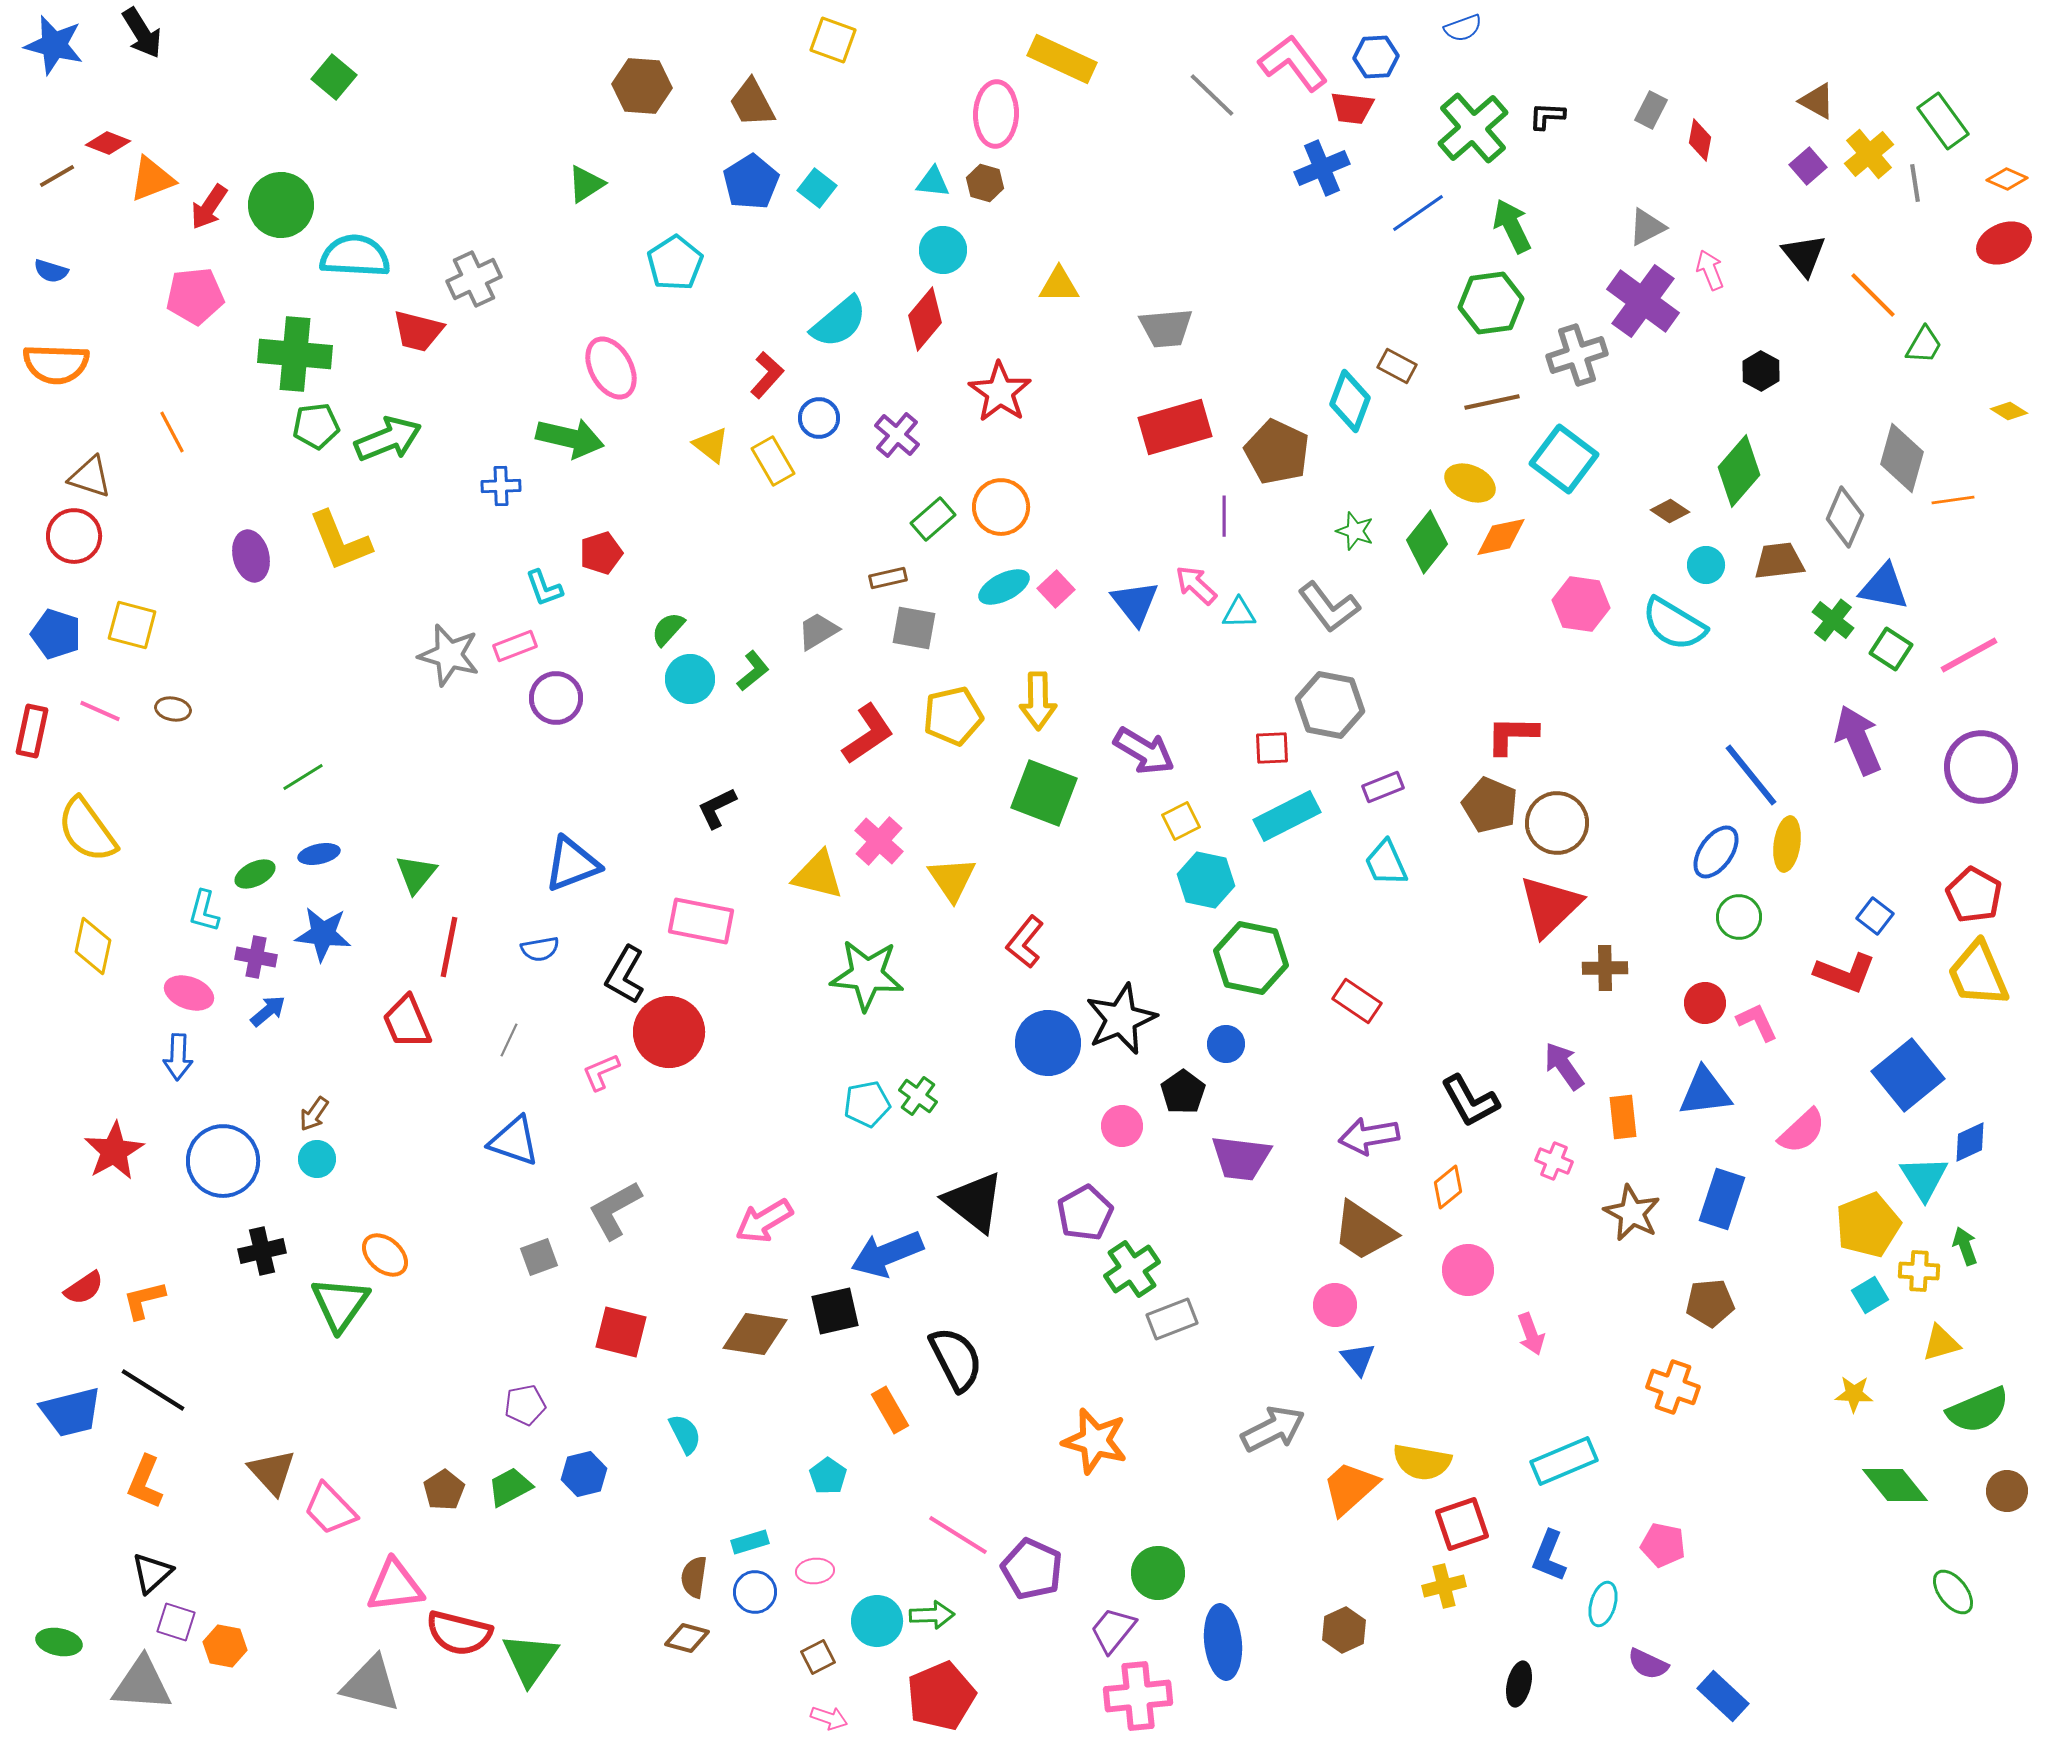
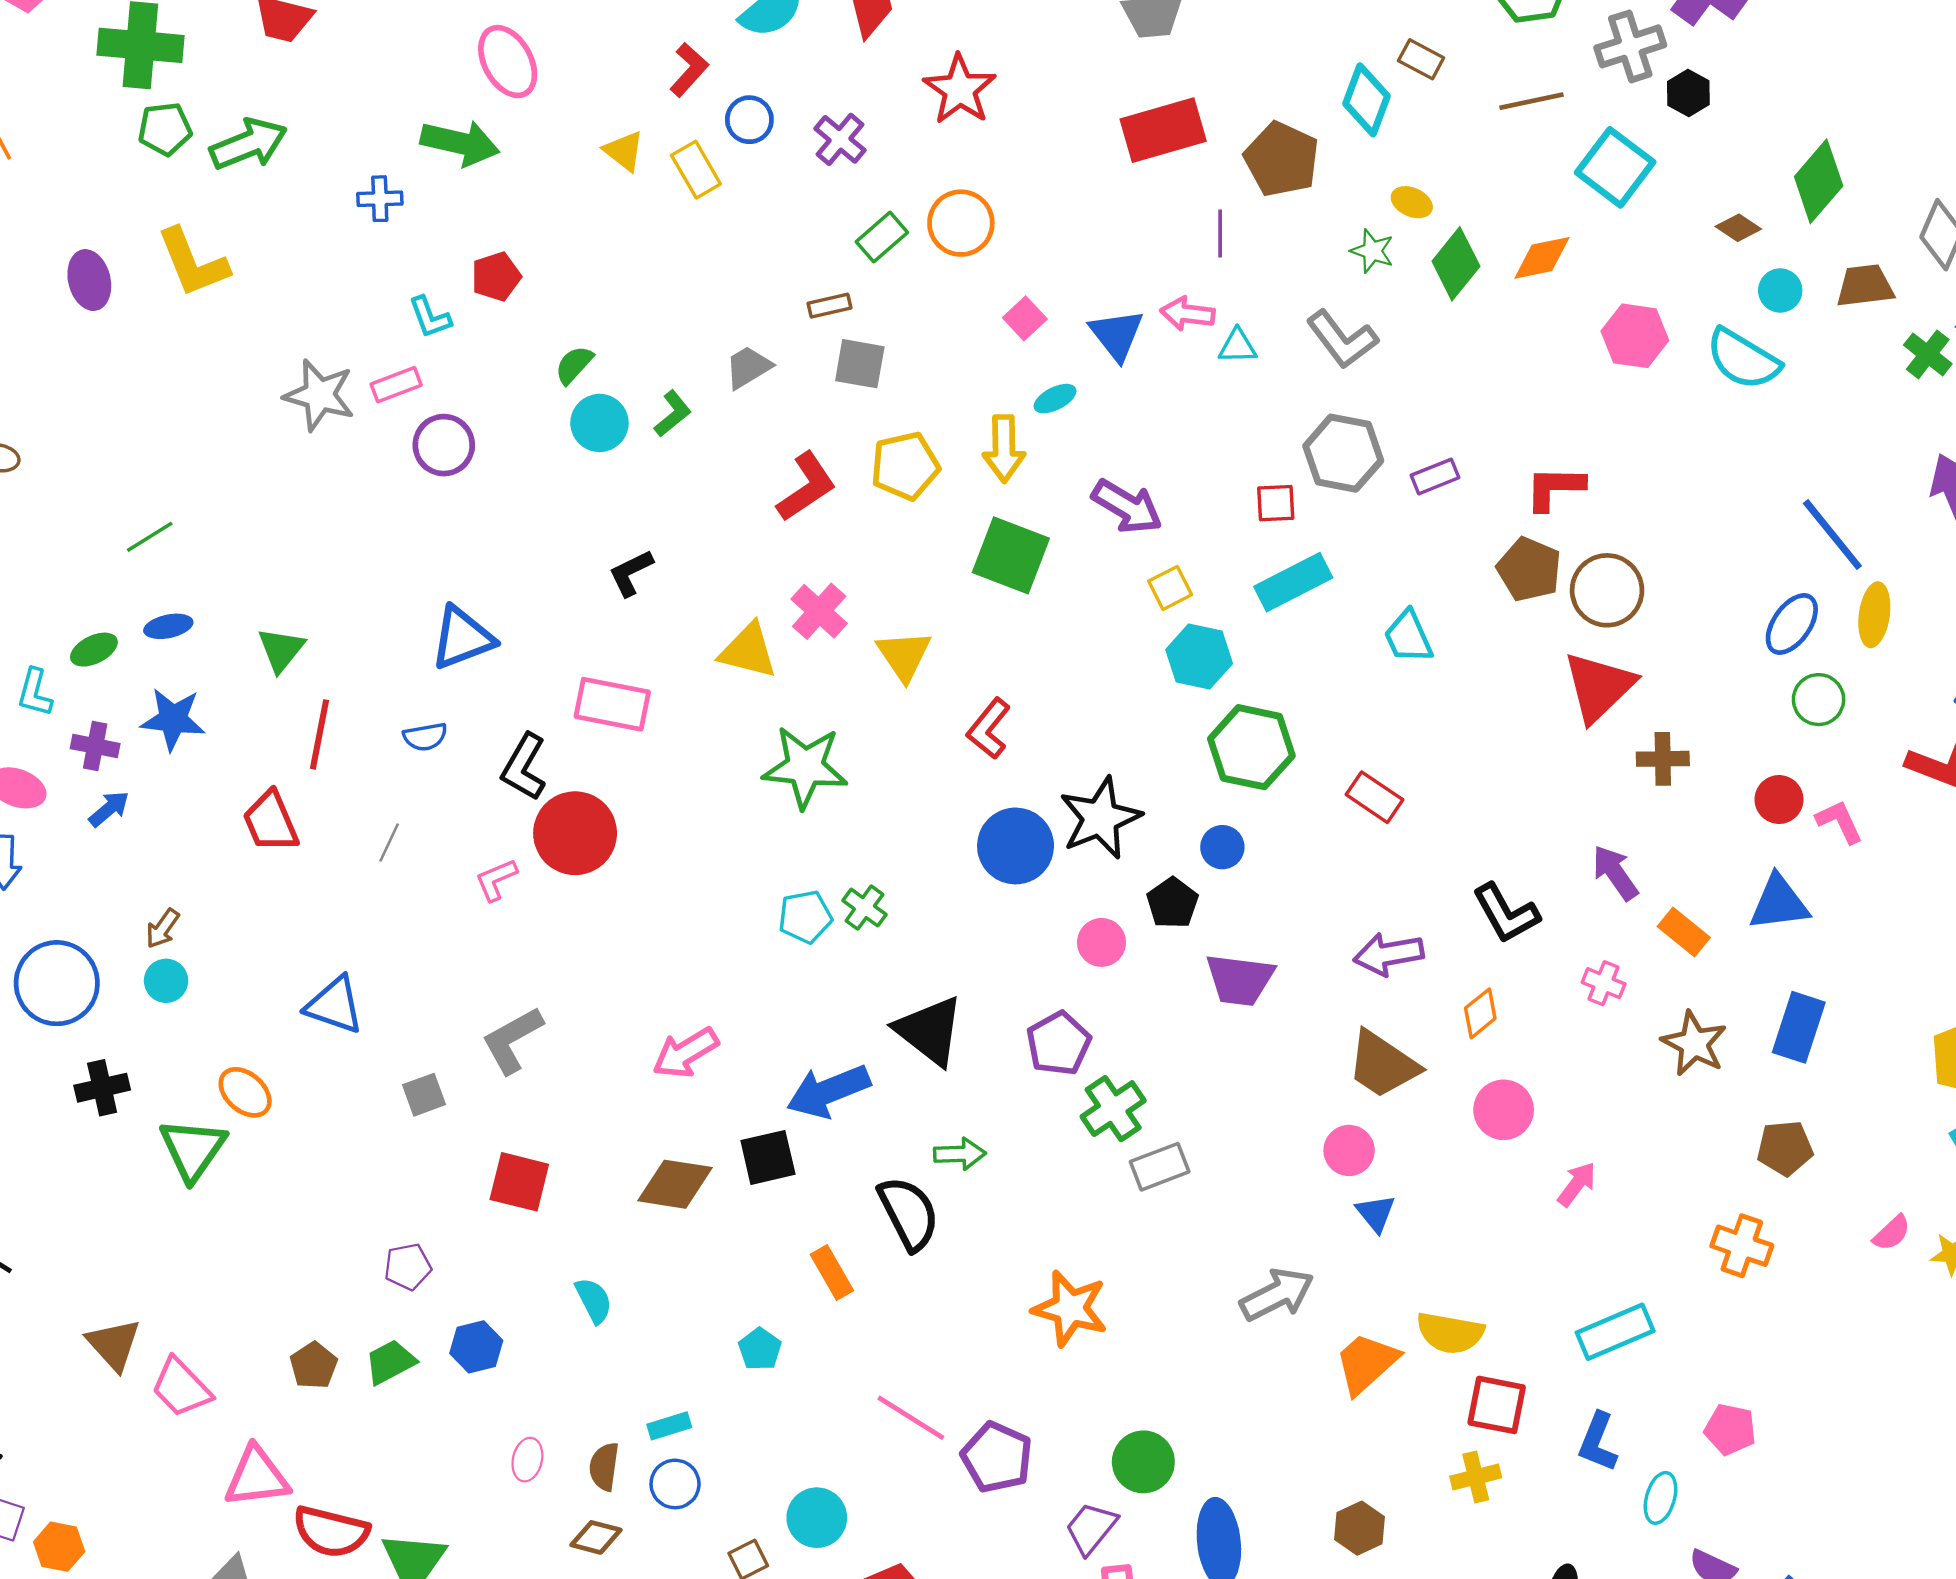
black hexagon: (1761, 371) -> (1688, 93), moved
yellow ellipse: (1470, 483) -> (1412, 202), moved, size x0.7
pink arrow: (1196, 585) -> (1188, 314), turned -36
cyan ellipse: (1004, 587) -> (1055, 399), moved, size x0.7
purple rectangle: (1383, 787) -> (1435, 476), moved
orange rectangle: (1623, 1117) -> (1684, 932), turned -45
pink semicircle: (1802, 1131) -> (1892, 1233), moved, size x0.7
blue triangle: (514, 1141) -> (335, 1005), moved
pink arrow: (1531, 1334) -> (1577, 1184), turned -123
red square: (1462, 1524) -> (1497, 1405), turned 30
pink ellipse: (815, 1571) -> (527, 1460), moved, turned -72
green arrow: (932, 1615) -> (960, 1154), moved

